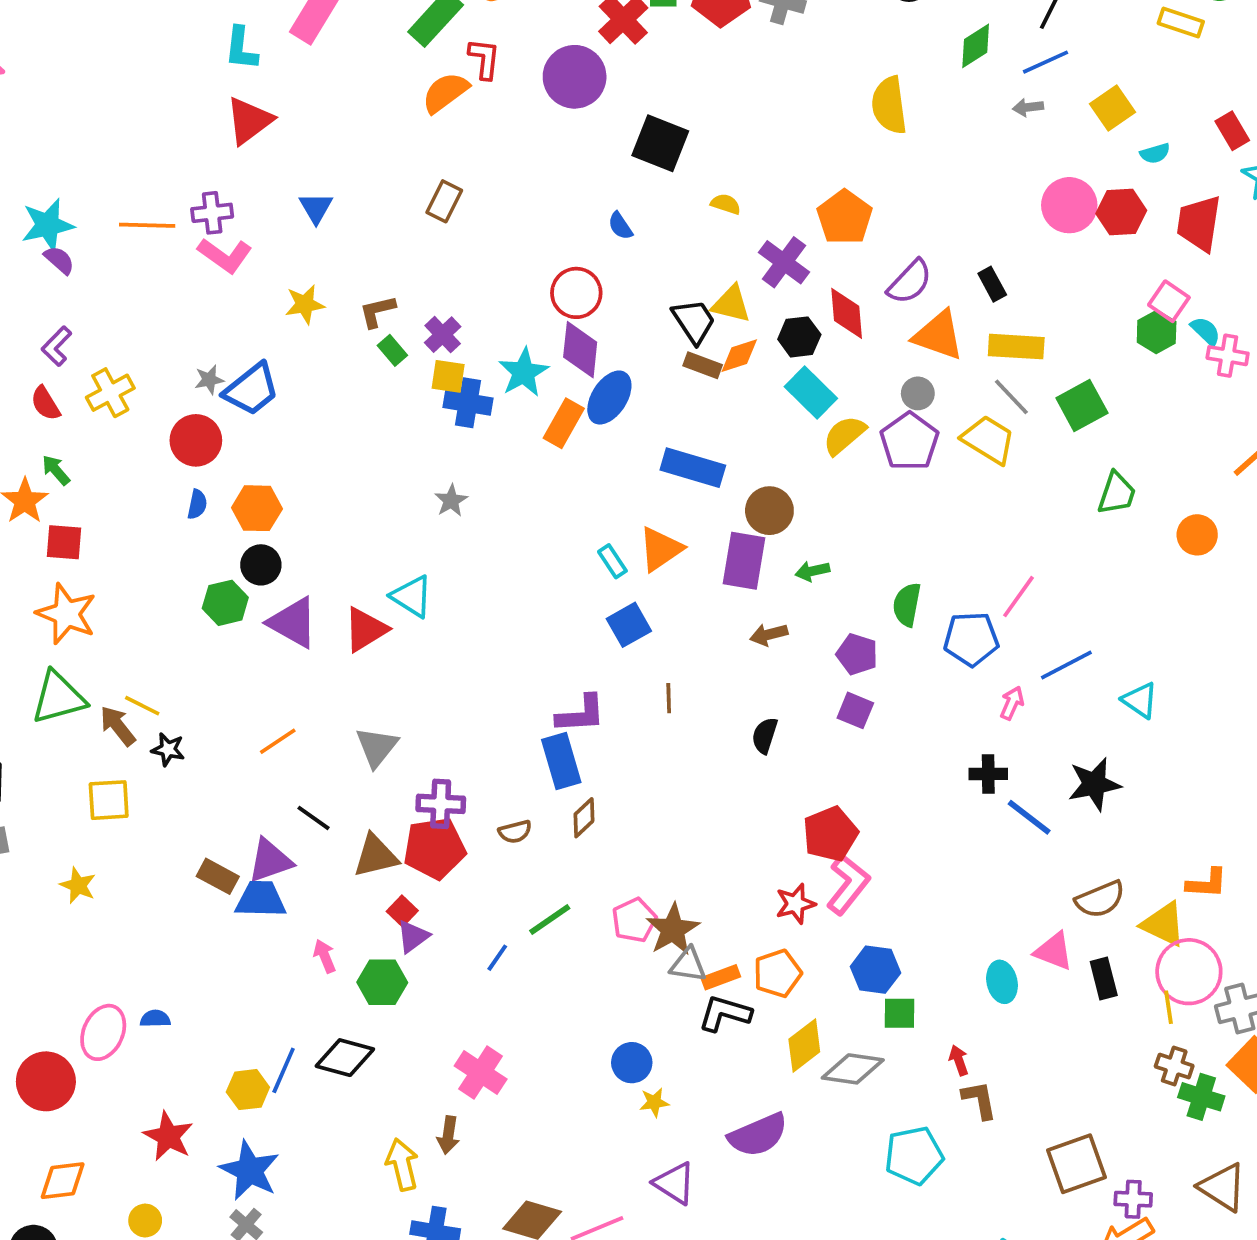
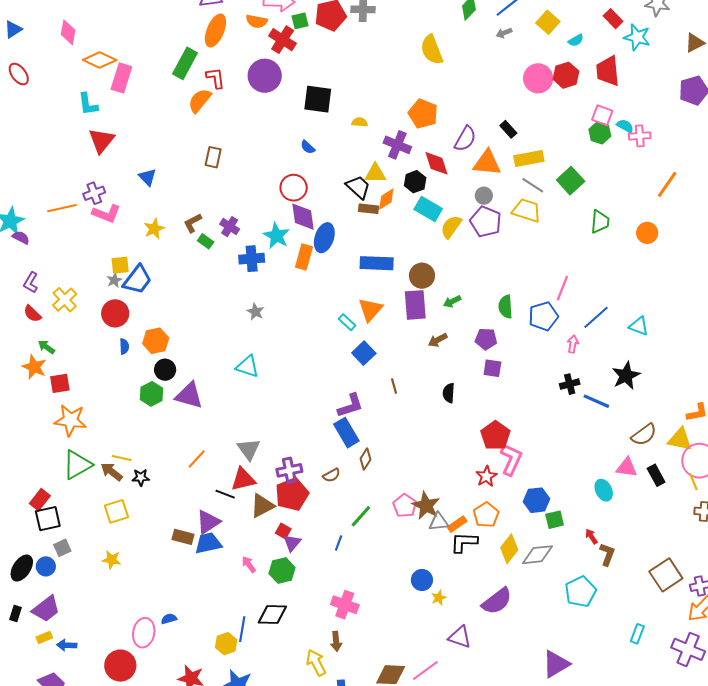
yellow square: (448, 376) -> (120, 265), moved
red triangle: (365, 629) -> (243, 479), moved, turned 32
brown L-shape: (979, 1100) -> (607, 554), turned 45

